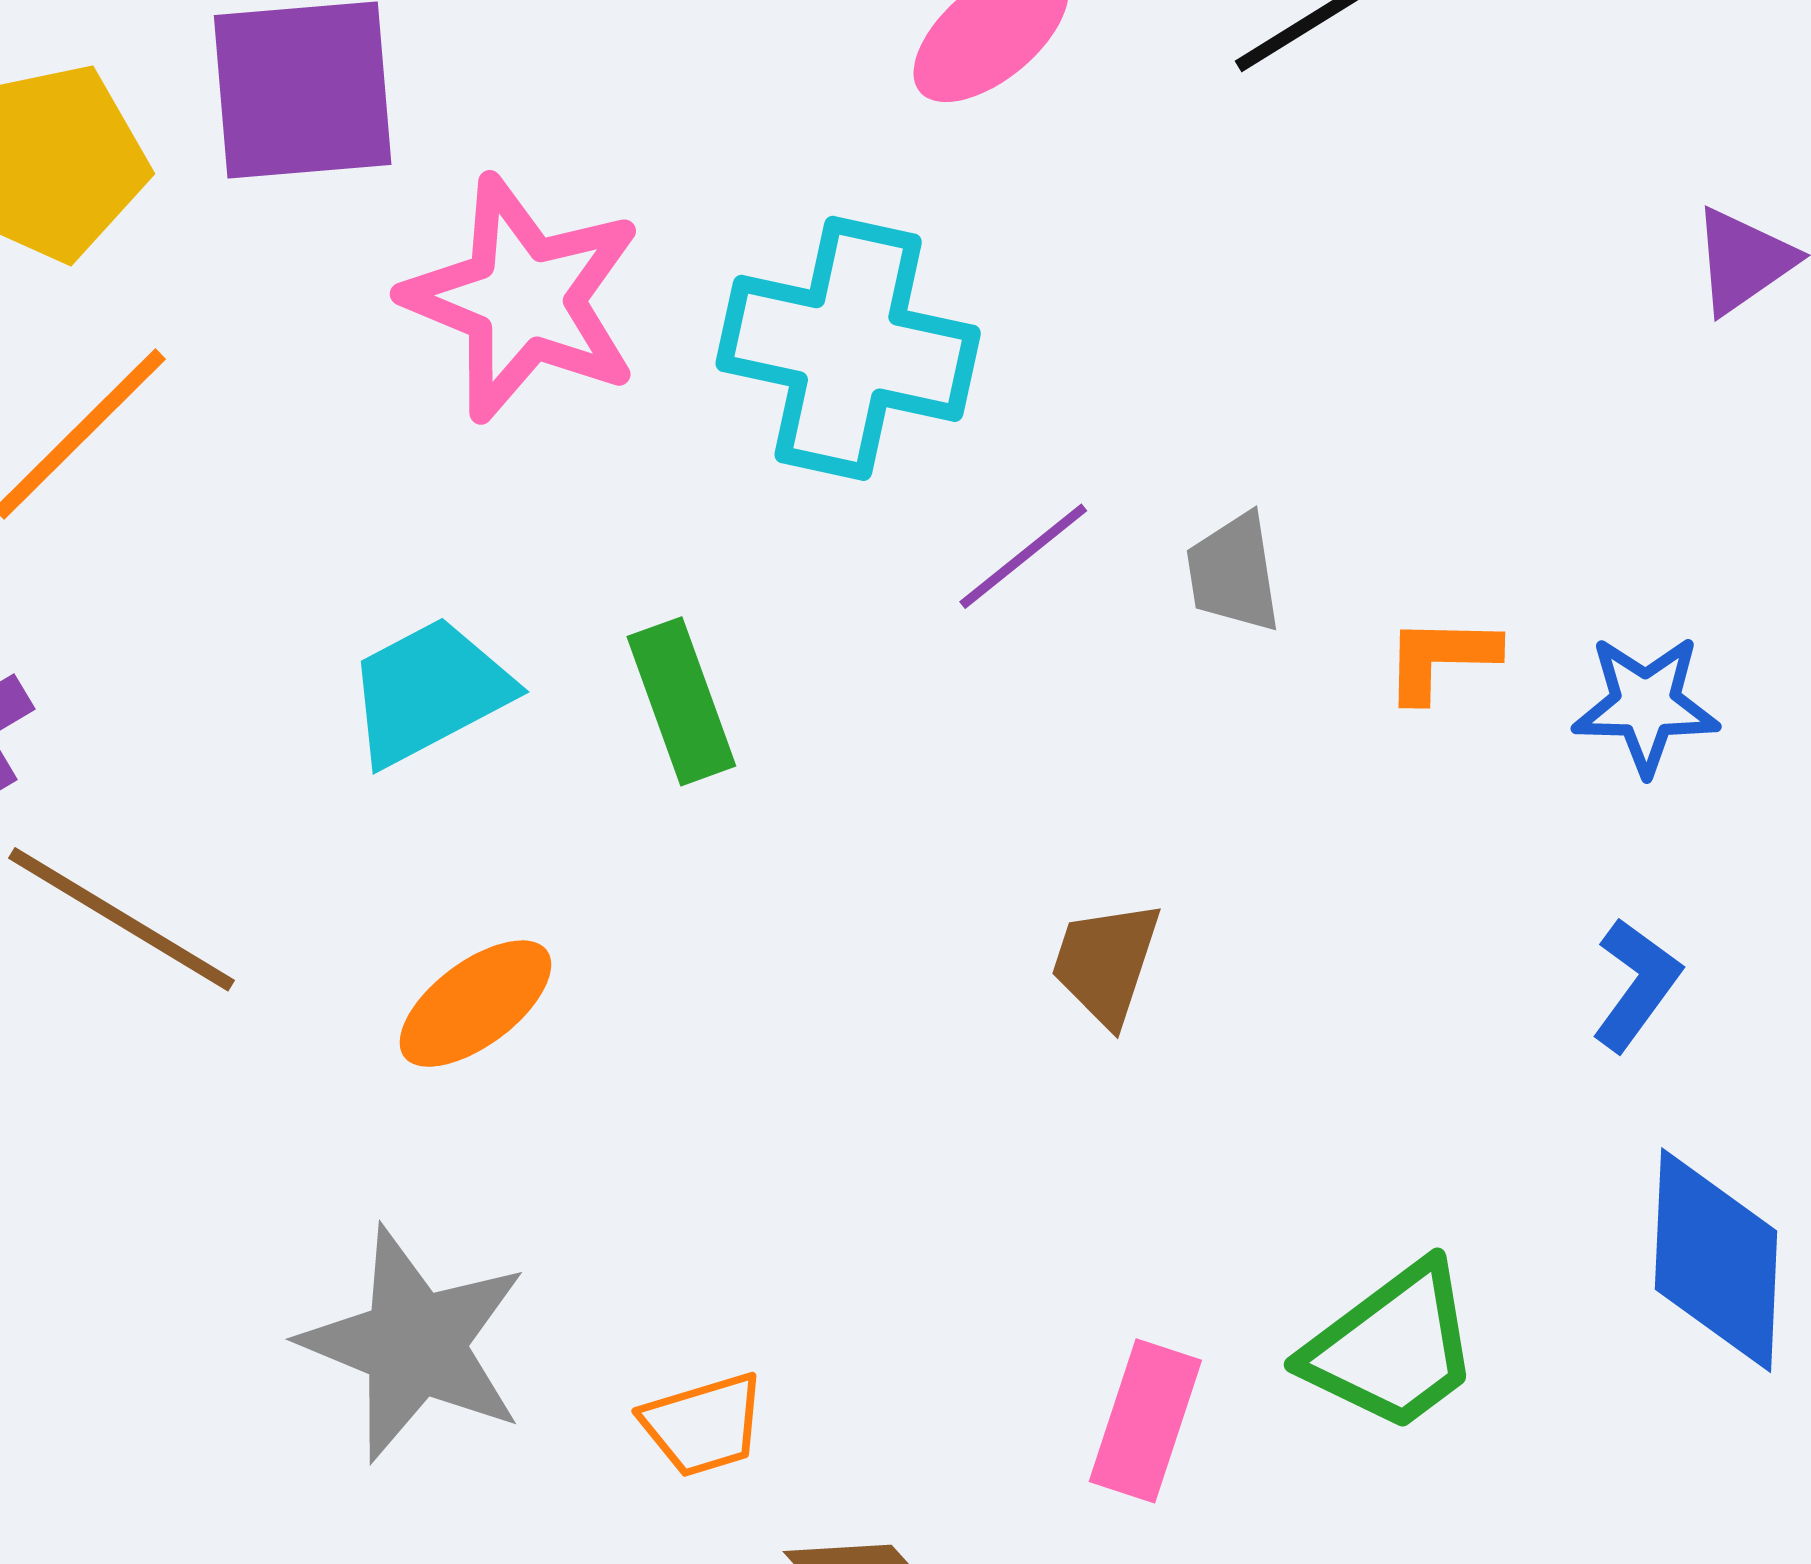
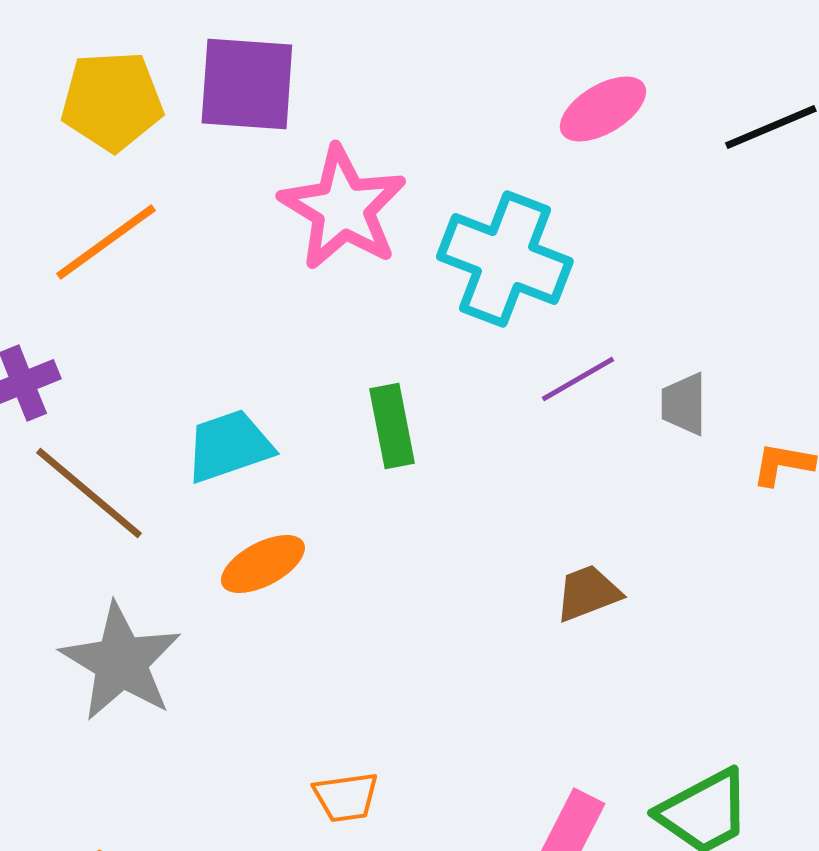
cyan trapezoid: (429, 691) -> (229, 446), moved
brown trapezoid: (1106, 963) -> (588, 593), turned 42
gray star: (415, 1344) -> (121, 662), moved

